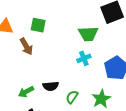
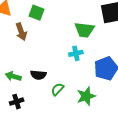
green arrow: (26, 92) -> (13, 76), turned 35

